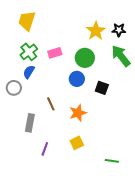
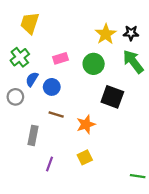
green cross: (29, 52) -> (20, 57), moved
blue circle: (77, 79) -> (52, 87), moved
black square: (102, 88) -> (112, 97), size x1.5
brown line: (51, 104) -> (56, 114), turned -48
green line: (112, 161) -> (138, 176), moved

